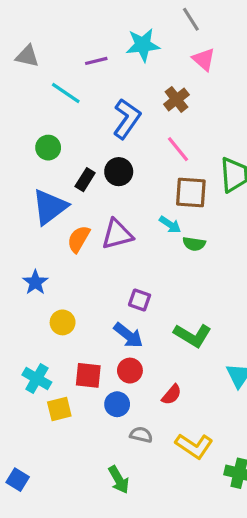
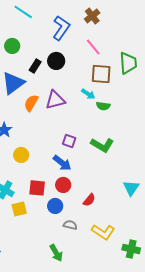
green L-shape: (192, 335) -> (102, 145), moved

